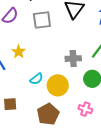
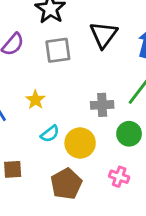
yellow star: (19, 52) -> (35, 100), moved

